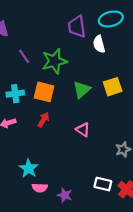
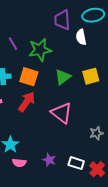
red arrow: (43, 120) -> (27, 102), size x1.5
pink triangle: (83, 130) -> (62, 113), size x1.6
purple star: (65, 195) -> (49, 160), moved

